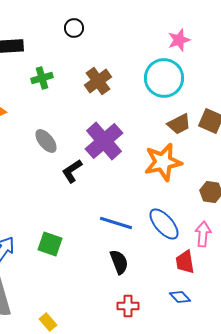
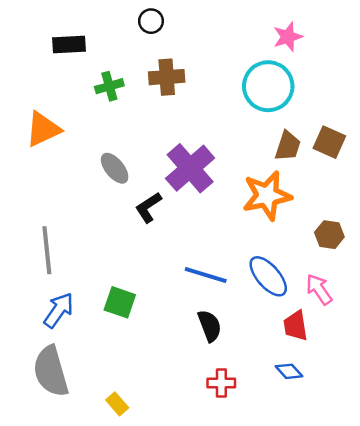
brown cross: (98, 81) -> (167, 77), moved, turned 32
brown trapezoid: (179, 124) -> (288, 146), turned -45
pink arrow: (203, 234) -> (319, 289), turned -40

